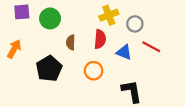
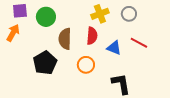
gray circle: (135, 24) -> (129, 14), moved
brown semicircle: (71, 42) -> (65, 39), size x1.5
orange arrow: (14, 49) -> (13, 33), moved

